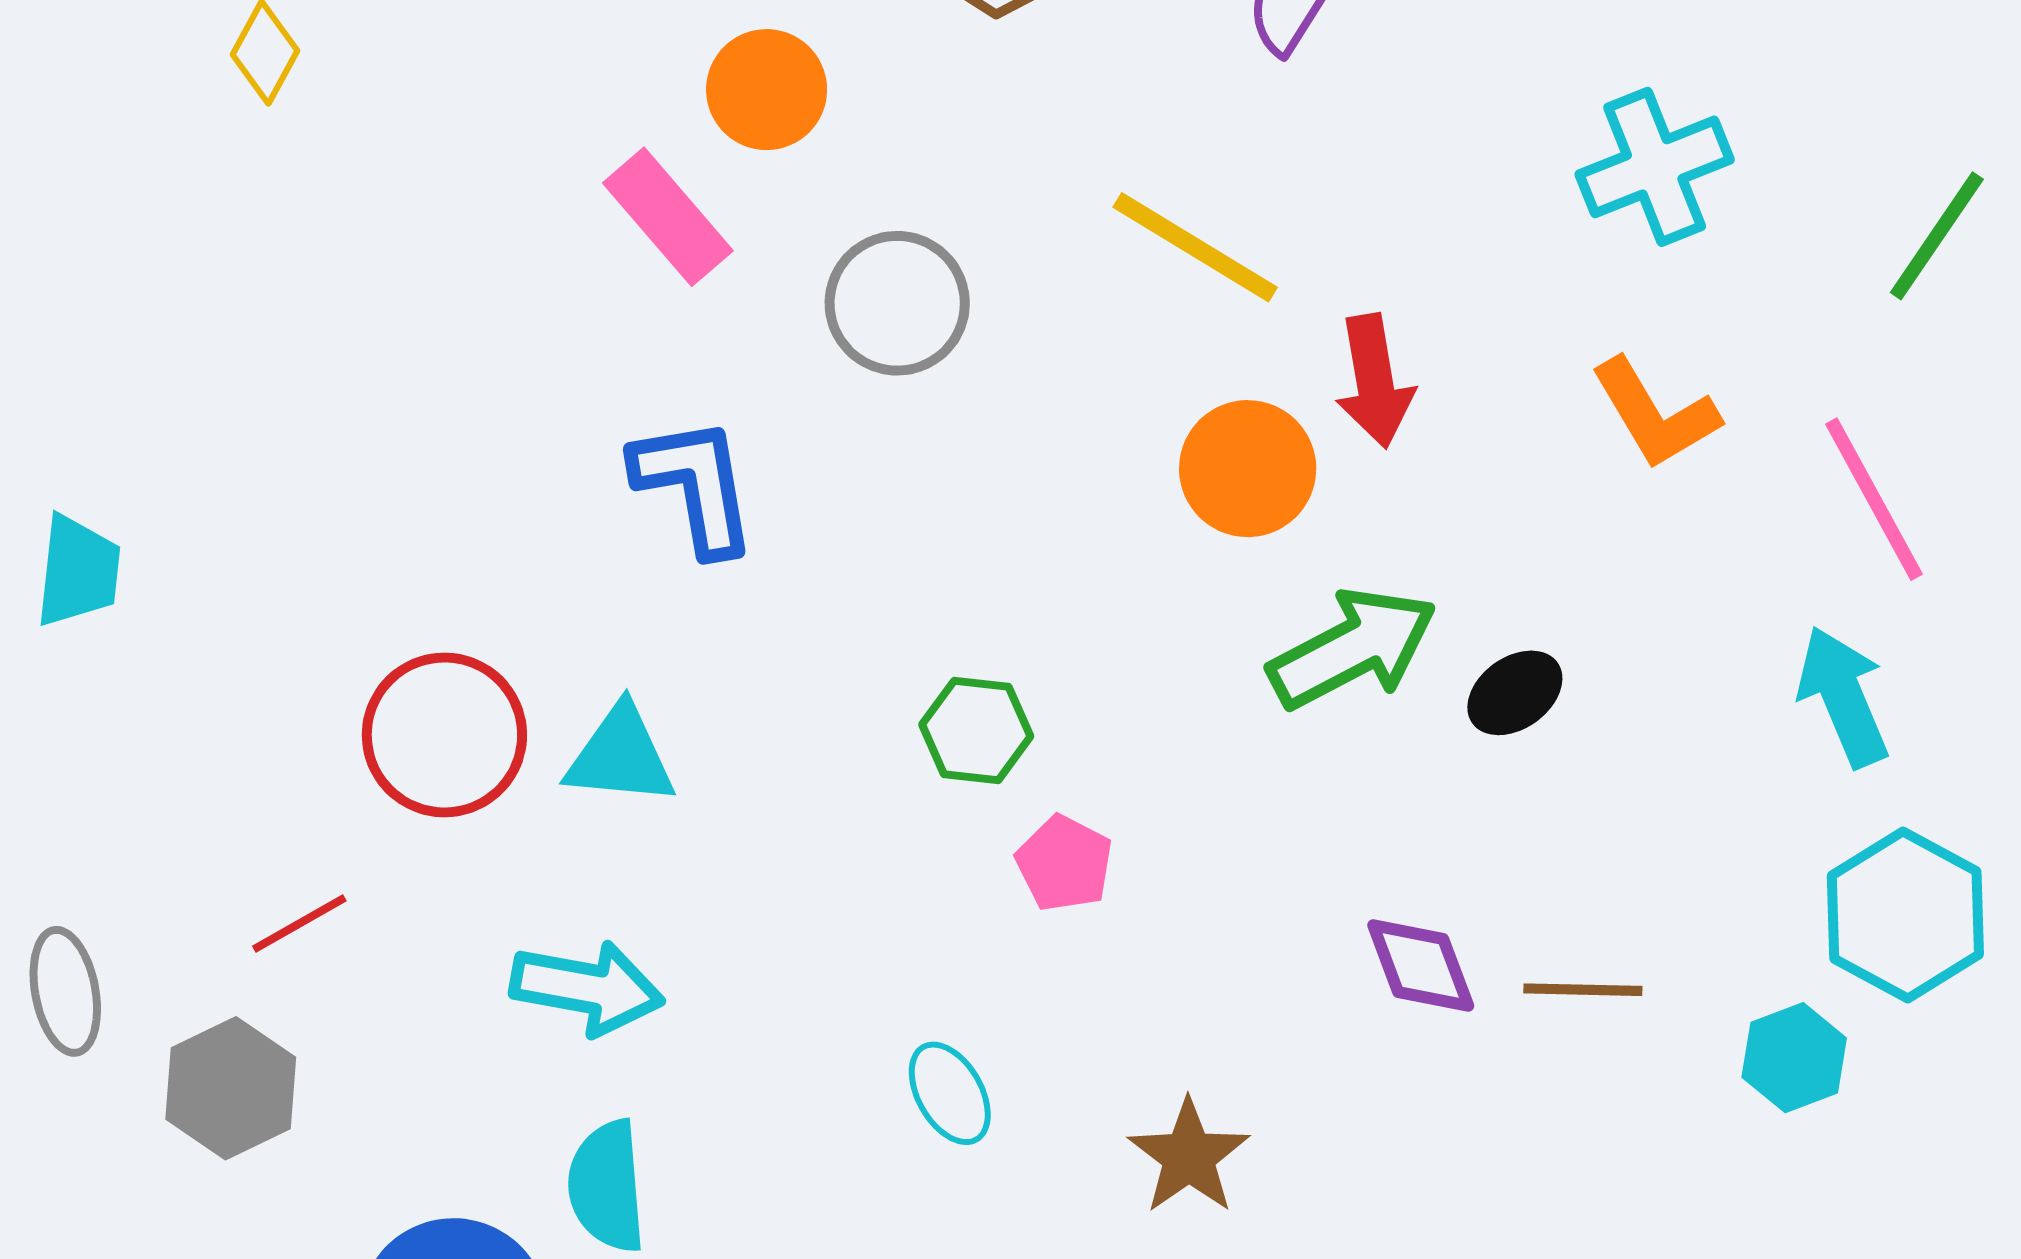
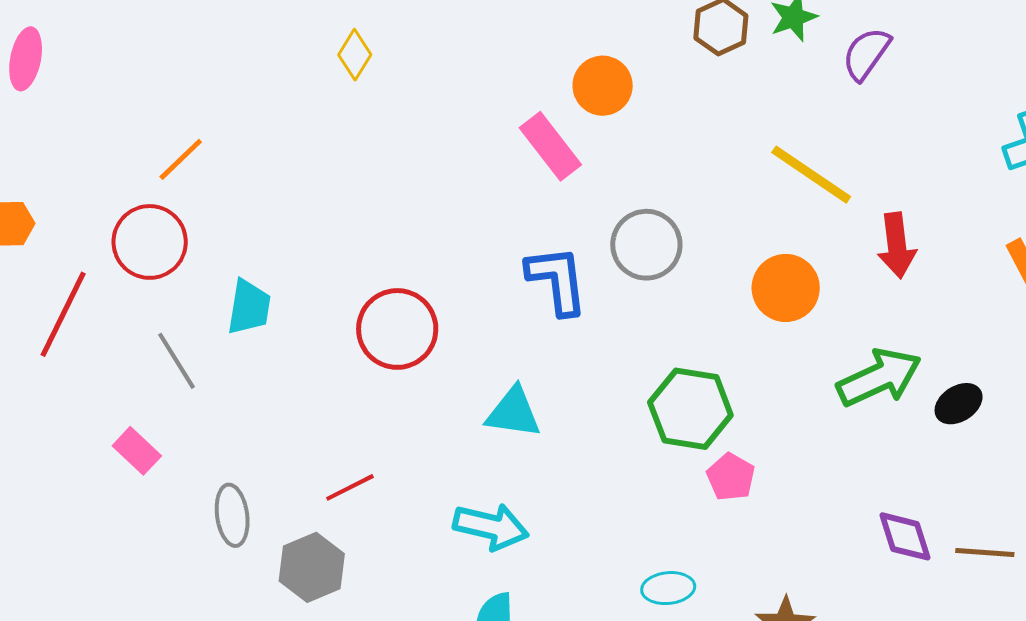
gray circle: (897, 303) -> (646, 245), moved
orange circle: (1248, 469) -> (786, 288), moved
green hexagon: (976, 730) -> (690, 409), size x1.5
red circle: (444, 735) -> (397, 329), moved
cyan ellipse: (950, 1093) -> (668, 588), turned -69

